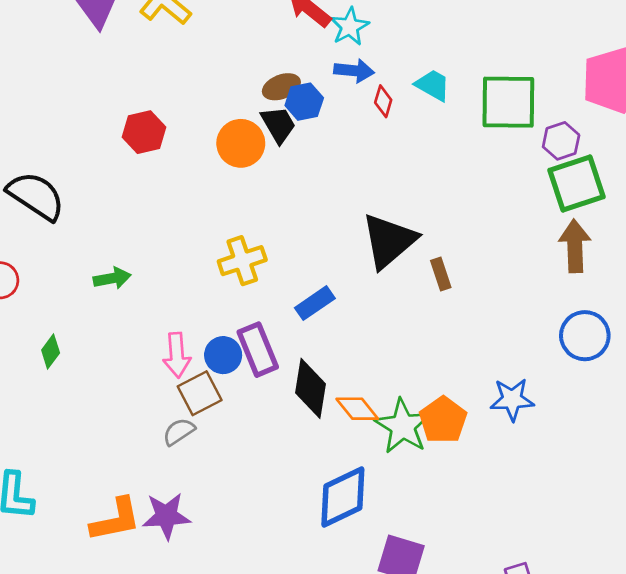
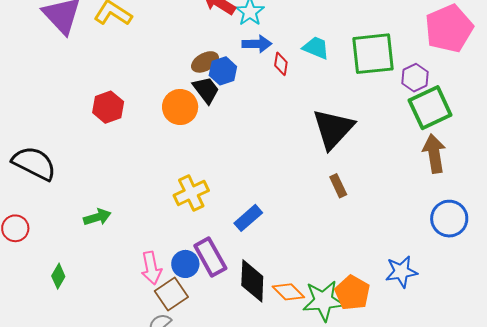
black triangle: (389, 241) -> (333, 129), moved
green star: (403, 426) -> (323, 301), turned -30

